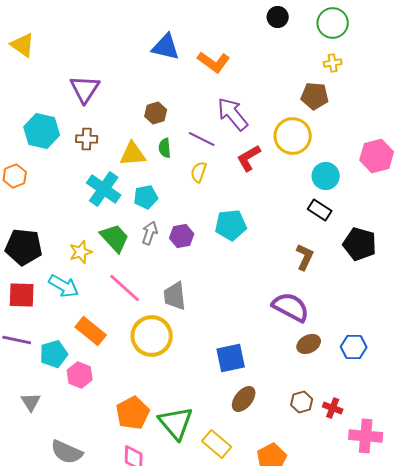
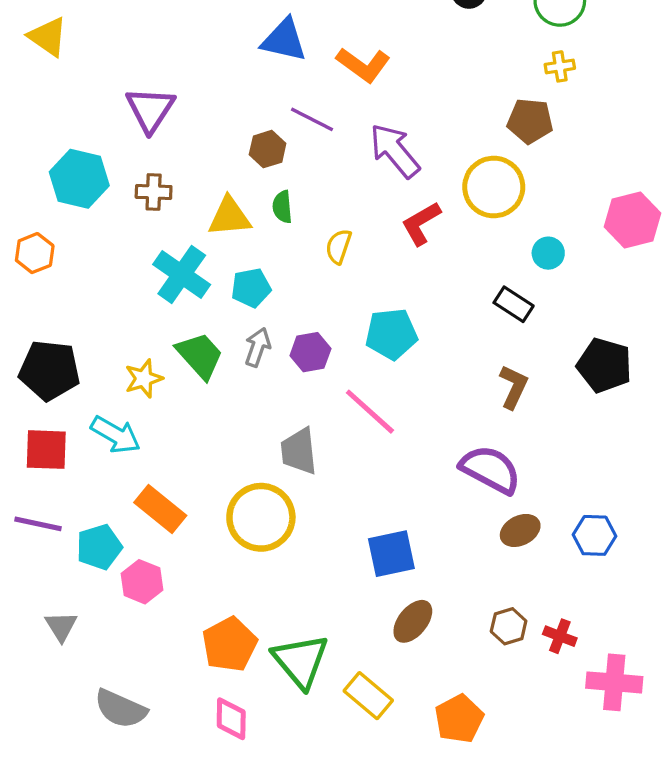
purple line: (202, 139) -> (312, 119), moved
cyan circle: (326, 176) -> (548, 253), size x0.7
black rectangle: (320, 210) -> (514, 304), moved
pink line: (125, 288) -> (370, 412), moved

